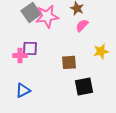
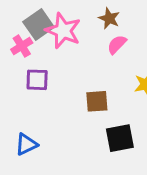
pink star: (47, 16) -> (63, 31), turned 30
pink cross: (20, 55) -> (22, 46), moved, turned -32

